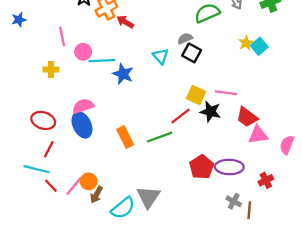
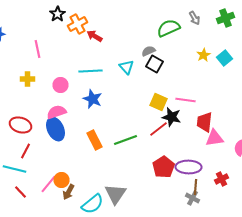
cyan square: (259, 46) -> (224, 58), moved
pink circle: (83, 52) -> (60, 85), moved
cyan line: (102, 61) -> (90, 71), moved
blue star: (123, 74) -> (92, 99), moved
red line: (181, 116) -> (158, 129), moved
red trapezoid: (247, 117) -> (204, 122), turned 60
red line: (51, 186) -> (20, 192), moved
brown line: (249, 210) -> (196, 187), moved

